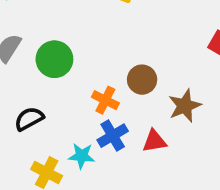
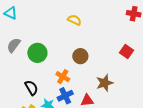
brown circle: (142, 80) -> (80, 56), moved
black semicircle: (29, 119) -> (31, 88), moved, turned 84

